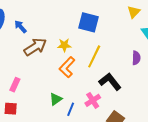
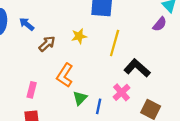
brown arrow: (35, 47) -> (47, 44), size x0.7
purple semicircle: (136, 58) -> (160, 24), moved, turned 48
orange L-shape: (67, 67) -> (65, 75), moved

